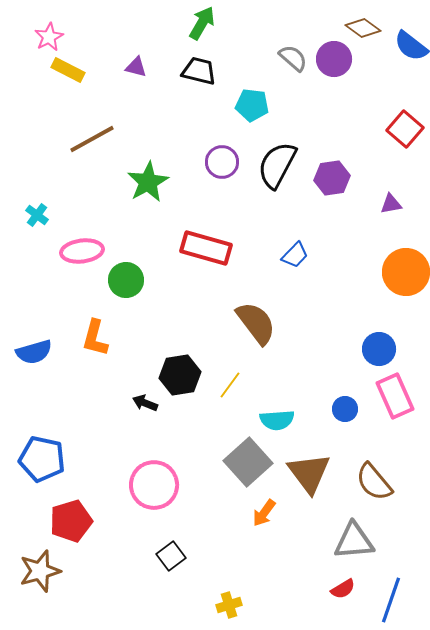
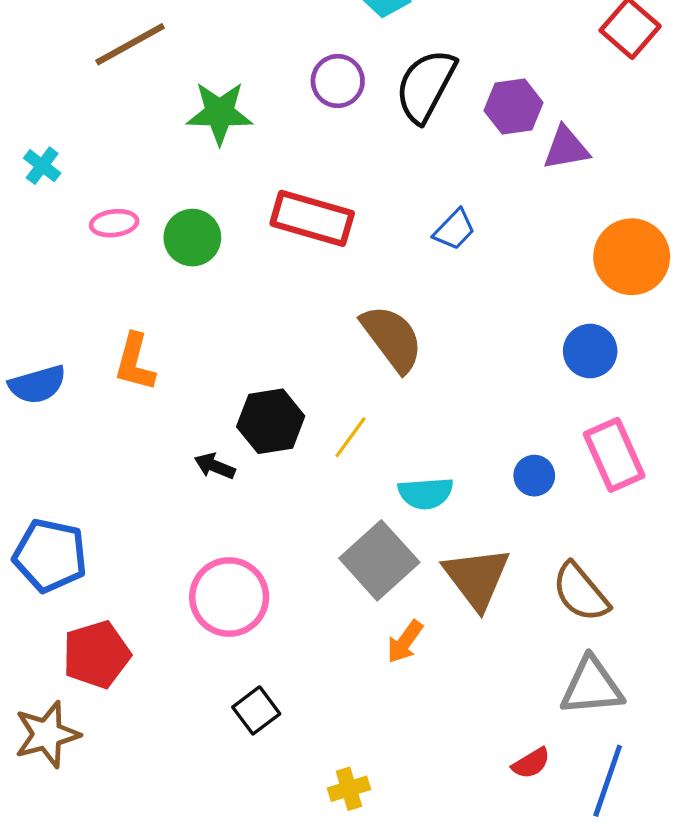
green star: (148, 182) -> (220, 113), turned 30
purple triangle: (391, 204) -> (566, 148), moved, size x1.4
pink ellipse: (82, 251) -> (114, 223), size x0.7
green circle: (126, 280) -> (192, 238), moved
blue circle: (379, 349) -> (590, 351), moved
gray triangle: (354, 541) -> (592, 686), moved

